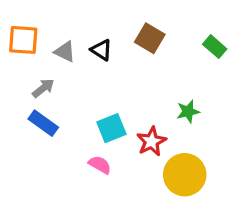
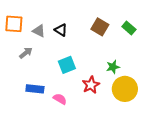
brown square: (150, 38) -> (100, 27), moved
blue rectangle: (43, 123) -> (35, 89), moved, turned -30
cyan square: (111, 128) -> (67, 65), moved
yellow circle: (185, 175) -> (125, 89), moved

